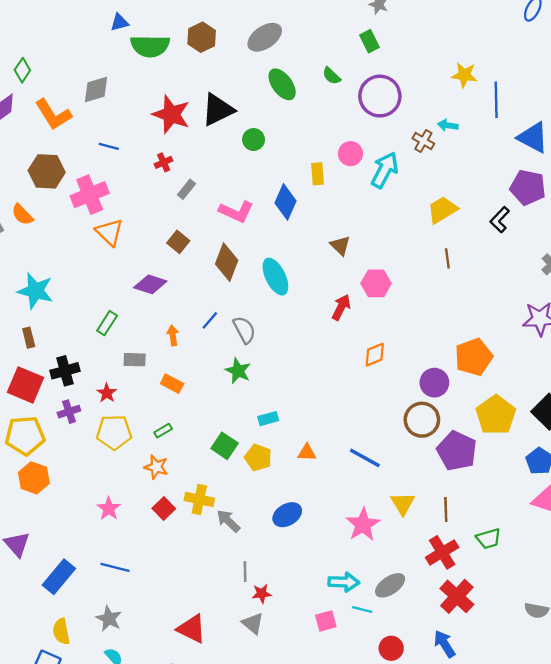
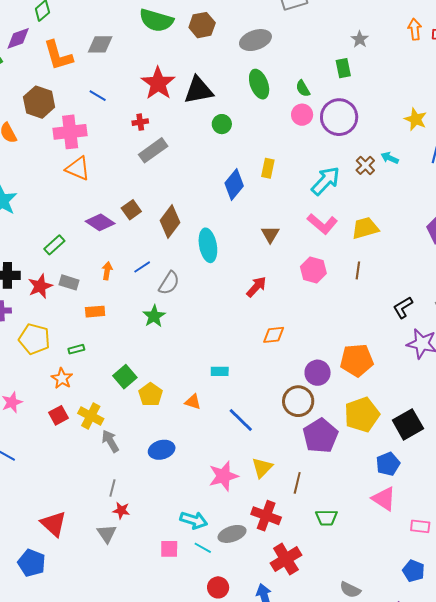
pink circle: (350, 154) -> (302, 115), moved
gray rectangle: (186, 189) -> (153, 150), size x1.6
pink L-shape: (236, 212) -> (322, 224), moved
black L-shape: (500, 220) -> (403, 307), moved
orange triangle: (109, 232) -> (78, 168), turned -36
brown square: (178, 242) -> (131, 210), moved
pink hexagon: (376, 283) -> (313, 270), moved
gray semicircle: (244, 330) -> (169, 283), turned 45
orange rectangle: (172, 384) -> (95, 312), turned -48
red star: (107, 393) -> (40, 286), moved, size x1.4
cyan rectangle: (268, 419) -> (220, 371), moved
red cross: (442, 552) -> (266, 516), moved, turned 36

